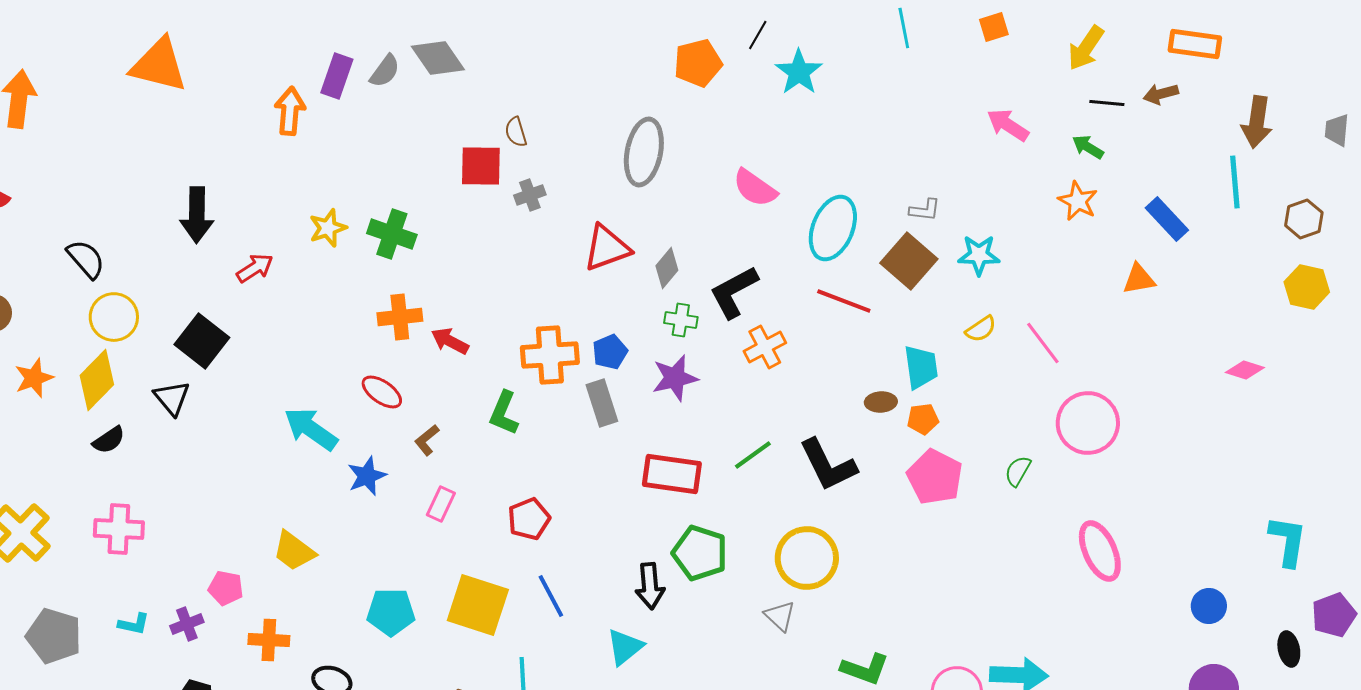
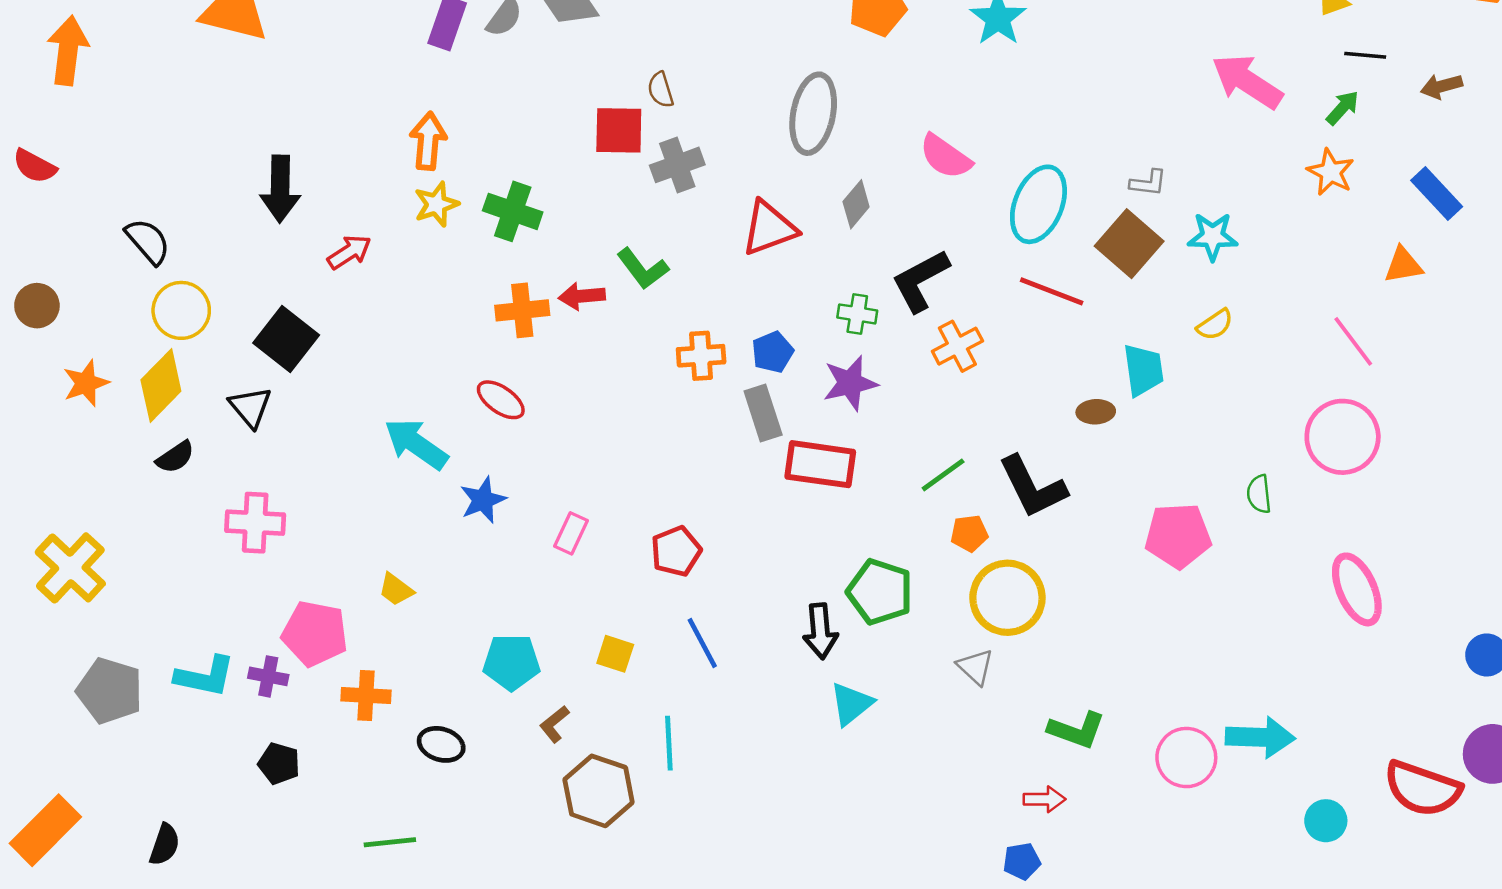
brown arrow: (1161, 94) -> (1441, 86), moved
orange arrow: (290, 111) -> (428, 141), moved
pink arrow: (1008, 125) -> (1247, 81), size x1.4
green arrow: (1088, 147) -> (1343, 108), turned 100
gray cross: (530, 195) -> (677, 165), size x1.4
gray diamond: (667, 268) -> (856, 204), moved
red arrow: (450, 341) -> (582, 296), moved, turned -33
pink line: (1043, 343) -> (1353, 341), moved
orange cross: (550, 355) -> (701, 356), size x0.7
green L-shape: (504, 413) -> (643, 269), moved, turned -60
orange pentagon: (923, 419) -> (969, 533), moved
brown L-shape: (427, 440) -> (554, 724), moved
green semicircle: (1018, 471) -> (1259, 494), turned -36
red rectangle: (672, 474) -> (820, 464), moved
pink pentagon: (935, 477) -> (1178, 536), moved, turned -30
pink cross: (119, 529) -> (255, 523), moved
yellow trapezoid: (294, 551) -> (396, 589), size x0.7
pink pentagon: (226, 588) -> (315, 634), size x1.6
yellow square: (478, 605) -> (615, 654), size x0.5
cyan L-shape: (134, 624) -> (205, 676), size x1.6
purple cross: (187, 624) -> (268, 676), turned 32
cyan triangle: (625, 647) -> (851, 704), moved

